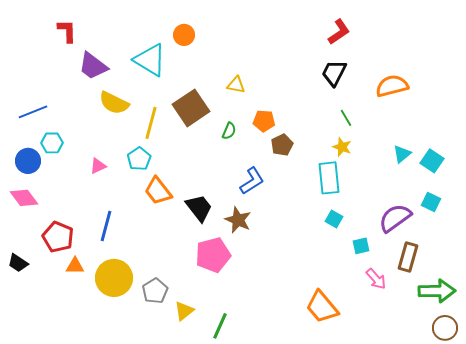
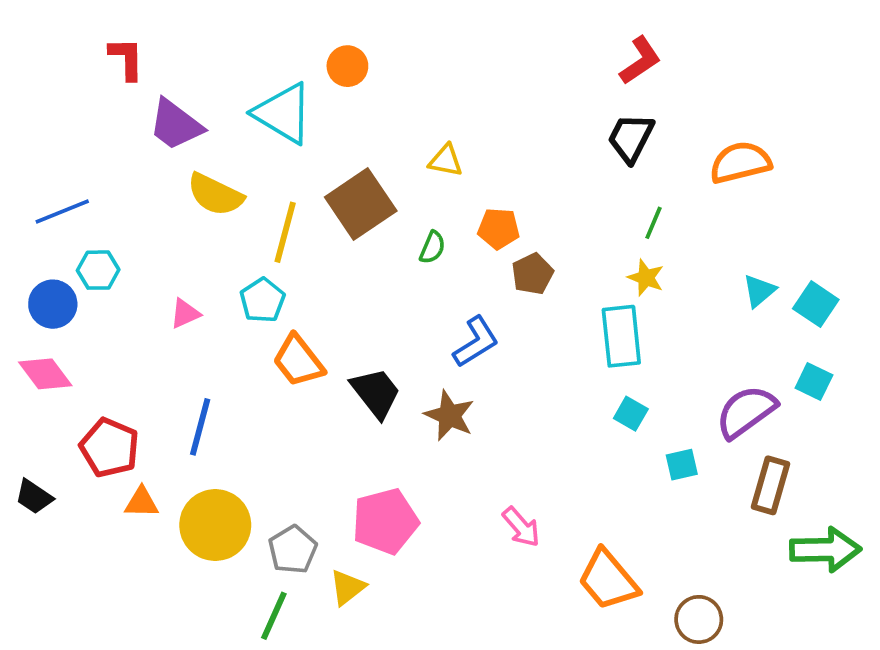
green line: (346, 118) -> (653, 223), turned 54
pink pentagon: (213, 255) -> (385, 521), moved
pink arrow: (376, 279) -> (521, 527), moved
green line: (220, 326) -> (274, 616), moved
brown circle: (445, 328) -> (699, 619), moved

